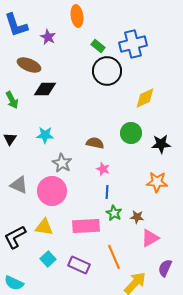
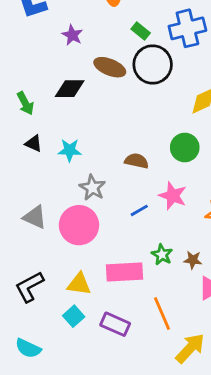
purple star: (48, 37) -> (72, 35), moved
brown ellipse: (29, 65) -> (110, 67), moved
black triangle: (10, 139) -> (33, 143), moved, turned -40
pink star: (103, 169) -> (173, 196), moved, size x1.5
blue line: (107, 192) -> (139, 210), moved, turned 56
yellow triangle: (44, 227) -> (79, 284), moved

